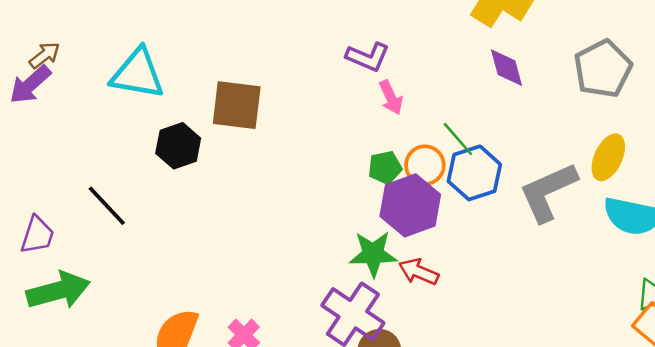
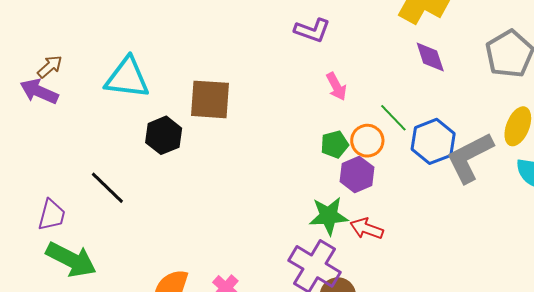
purple L-shape: (368, 57) -> (312, 30), moved
purple arrow: (30, 85) -> (39, 91), turned 69
blue hexagon: (474, 173) -> (433, 141), moved
purple hexagon: (410, 205) -> (357, 174), size x0.7
green arrow: (58, 290) -> (71, 260), turned 45

